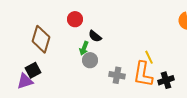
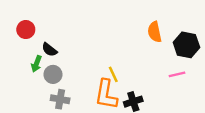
gray circle: (90, 60) -> (53, 74), moved
gray cross: (117, 75) -> (60, 99), moved

